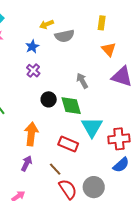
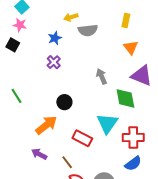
black circle: (49, 99) -> (64, 102), moved
green diamond: (71, 106) -> (125, 98), moved
orange arrow: (31, 134) -> (46, 125), turned 40
purple arrow: (27, 163) -> (39, 154), turned -91

